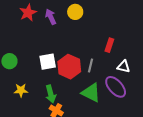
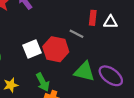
gray line: (90, 66) -> (76, 34), moved, turned -64
white triangle: (123, 67) -> (111, 22), moved
purple ellipse: (116, 87) -> (111, 76), moved

